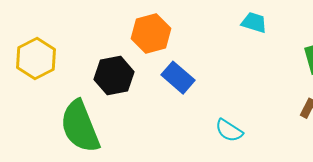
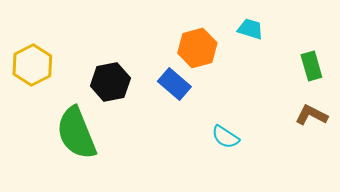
orange hexagon: (151, 34) -> (197, 48), moved

